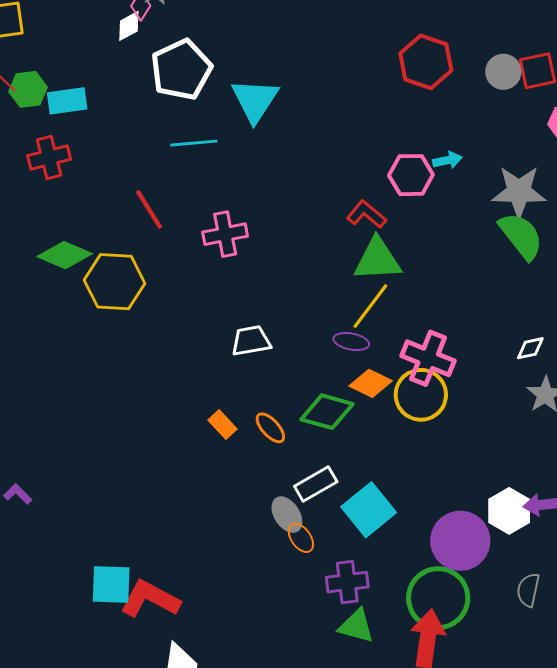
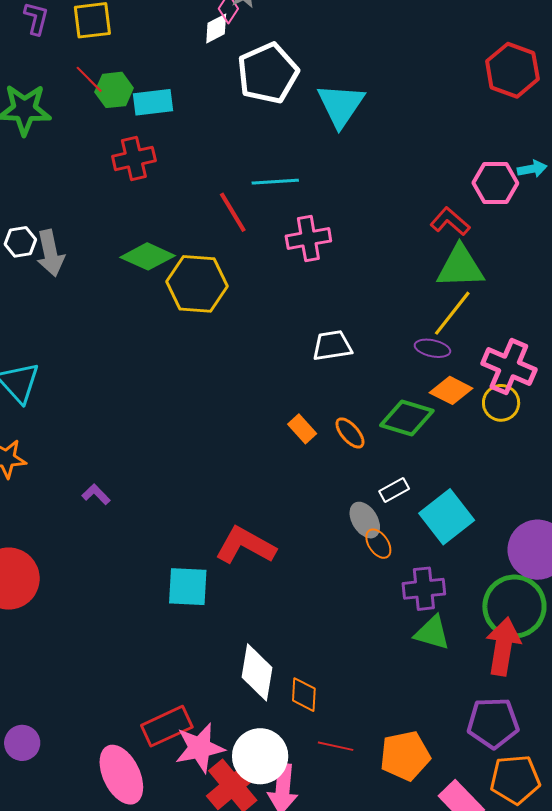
cyan line: (194, 143) -> (275, 182), moved
yellow circle: (421, 395) -> (501, 403), size x0.7
white rectangle: (316, 484) -> (394, 490), size x0.7
red L-shape: (150, 599) -> (245, 546), moved

